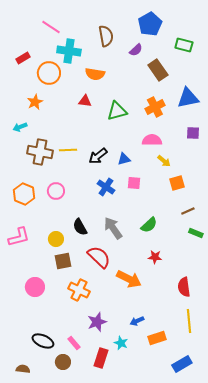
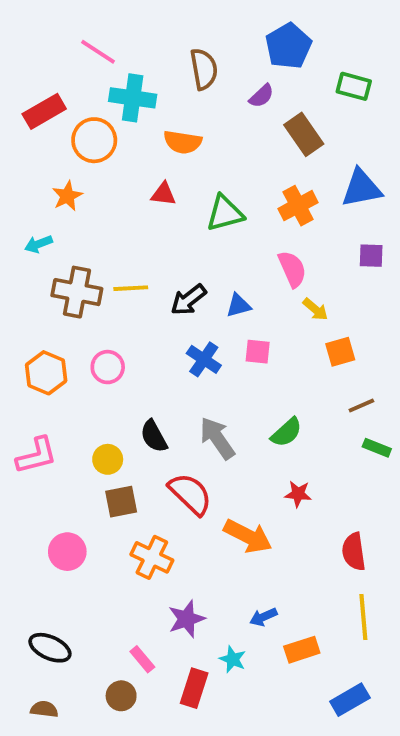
red rectangle: (23, 58) -> (44, 111), size x1.5
pink semicircle: (152, 140) -> (292, 269), turned 66
black ellipse: (43, 341) -> (50, 648), moved

